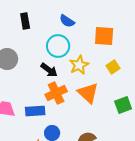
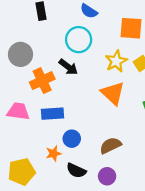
yellow star: (79, 65) -> (116, 61), moved
orange cross: (56, 93) -> (42, 81), moved

